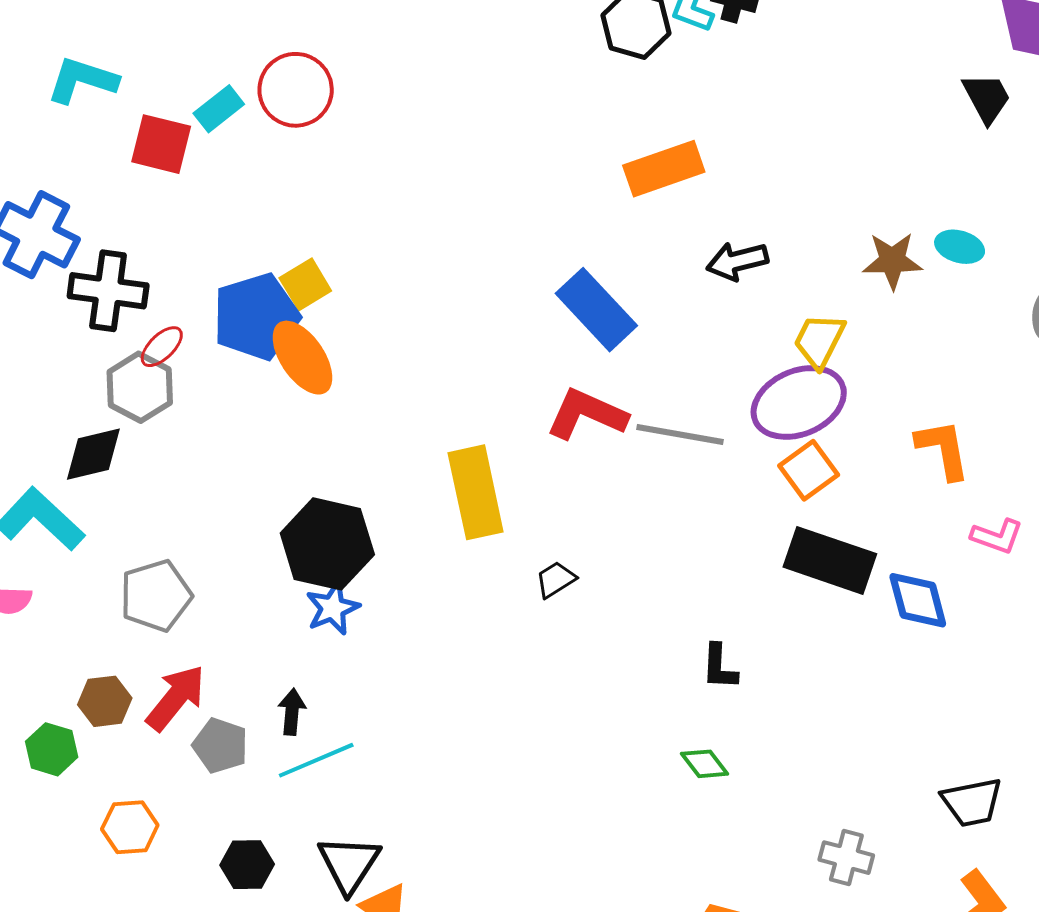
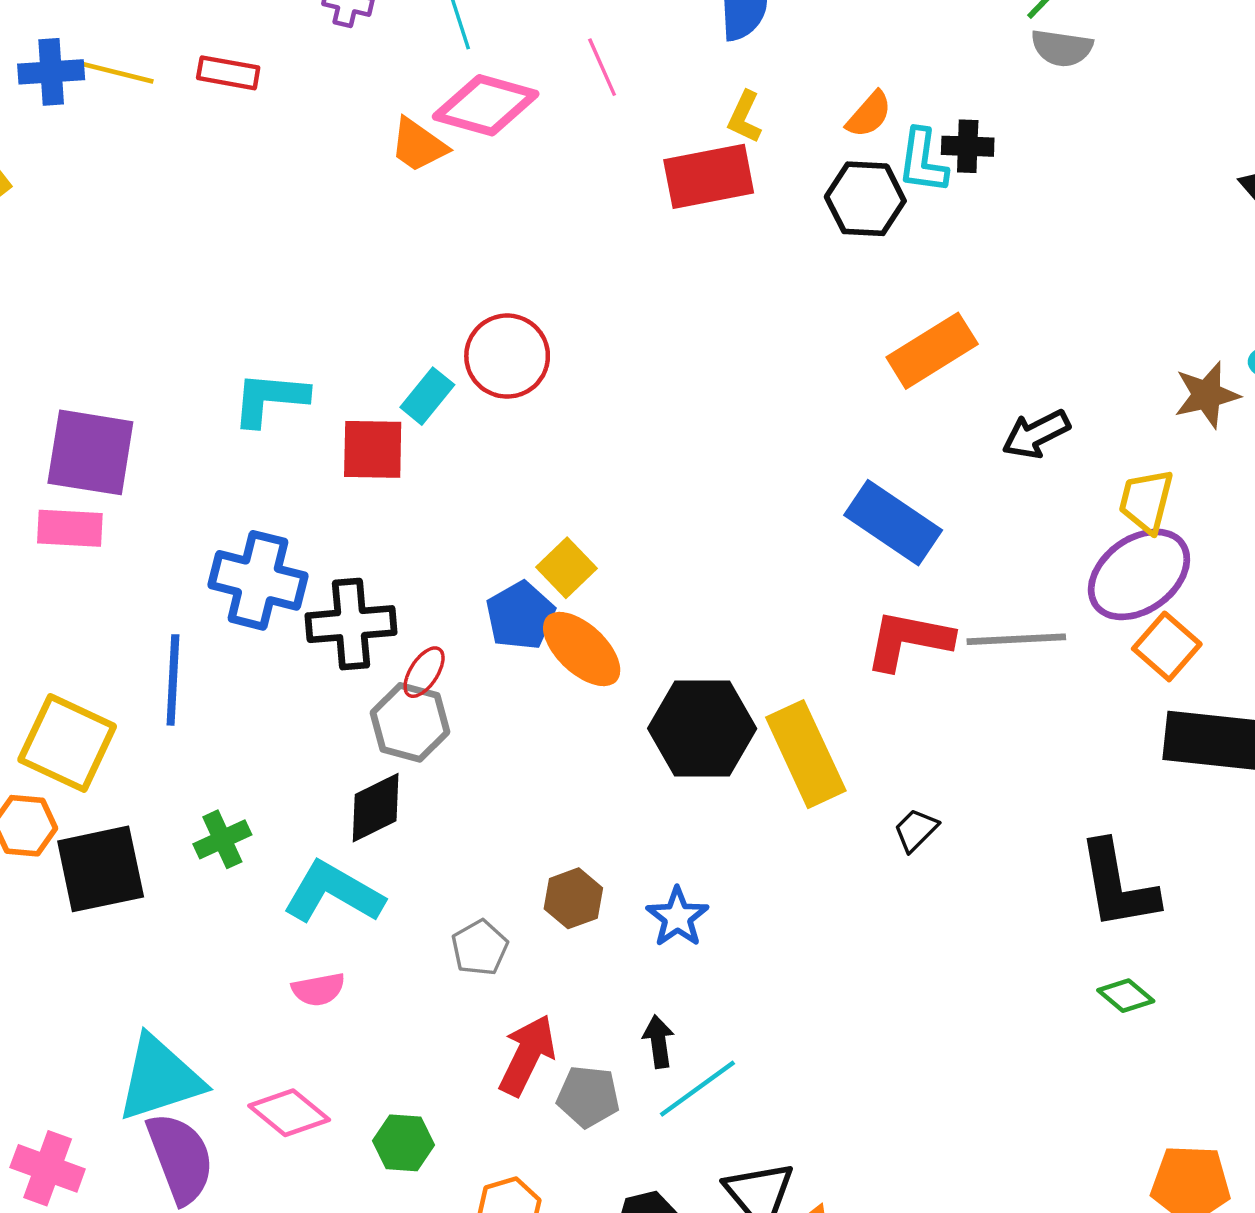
blue pentagon: (256, 317) -> (520, 616), size x0.7
black hexagon: (327, 544) -> (702, 728), moved
gray pentagon: (156, 596) -> (480, 948), size x0.7
black L-shape: (719, 667) -> (1118, 885), size x1.8
brown hexagon: (105, 701) -> (573, 898), moved

